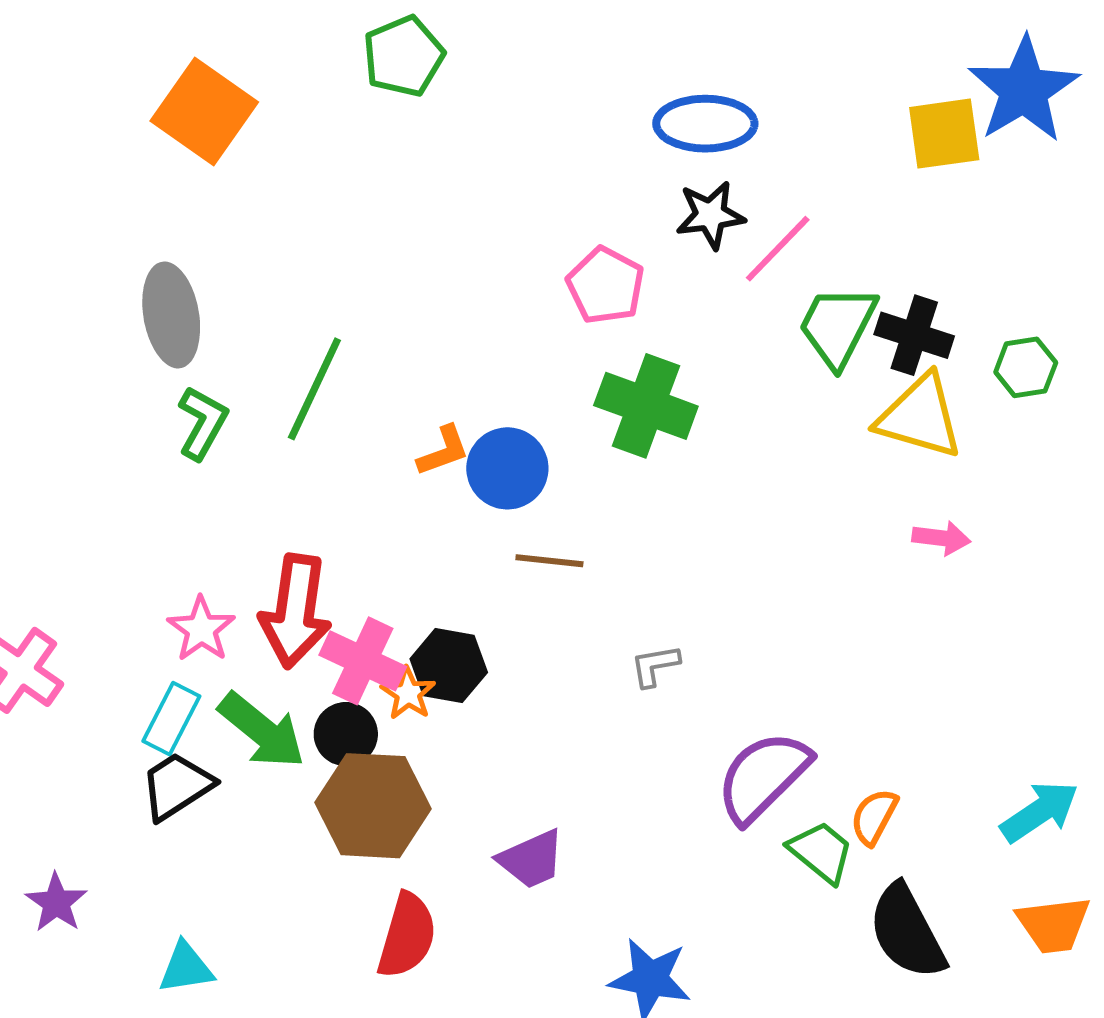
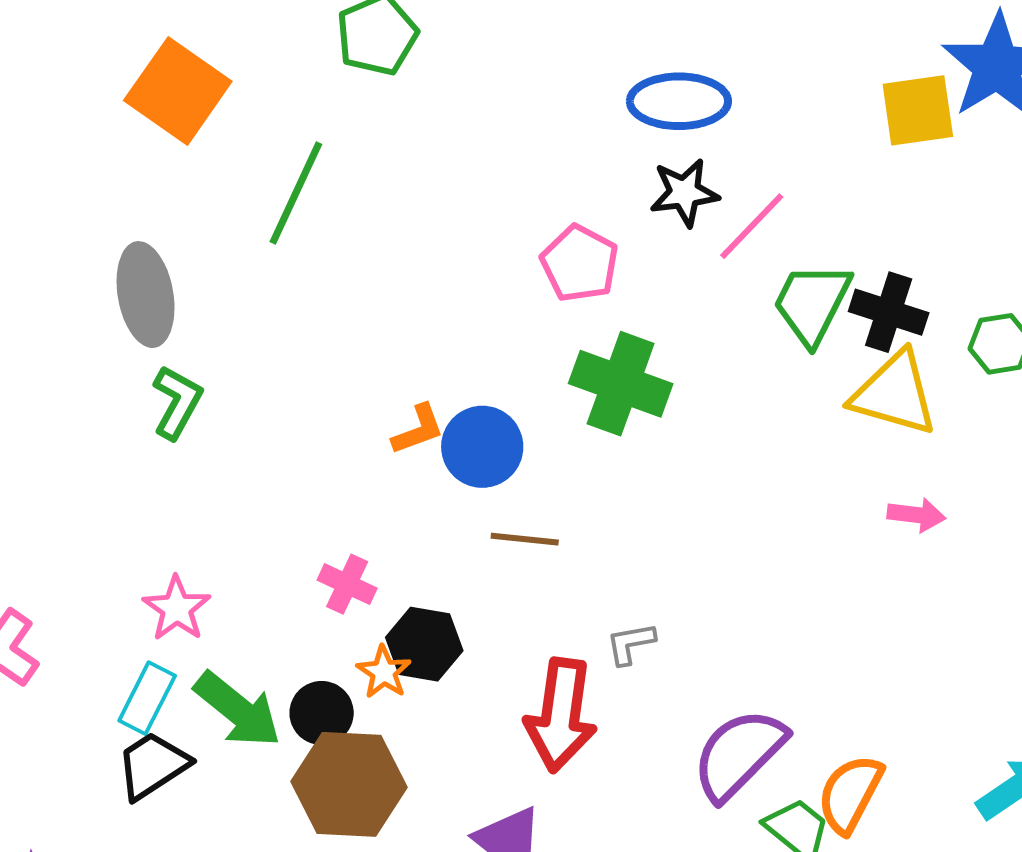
green line: (314, 389) -> (296, 193), moved
red arrow: (295, 611) -> (561, 715), moved
pink cross: (363, 661) -> (347, 584), moved, size x0.7
orange semicircle: (874, 817) -> (850, 794), size x1.4

